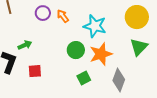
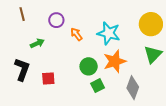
orange arrow: (63, 16) -> (76, 34), moved
green arrow: (25, 45) -> (37, 43), moved
green circle: (76, 50) -> (89, 66), moved

